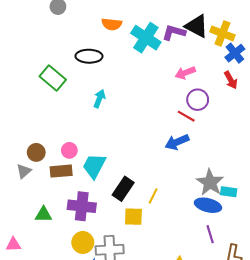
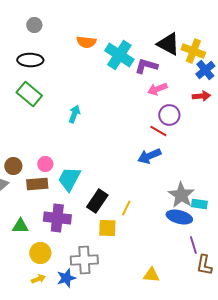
purple L-shape: (174, 32) -> (146, 66), moved
black ellipse: (89, 56) -> (30, 60), moved
red arrow: (231, 80) -> (201, 96), turned -66
purple line: (210, 234) -> (193, 245), moved
yellow circle: (83, 242) -> (40, 253), moved

